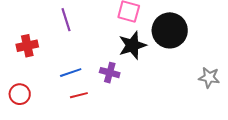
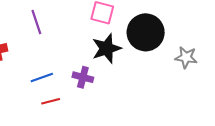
gray star: (209, 78) -> (186, 57), moved

